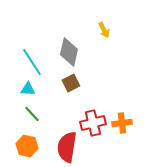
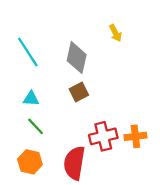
cyan line: (32, 62) -> (28, 52), moved

